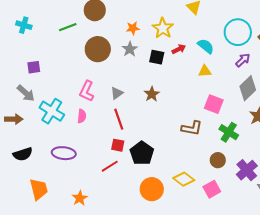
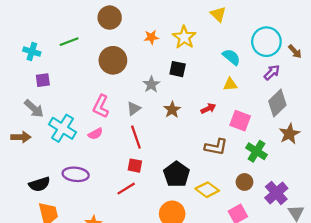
cyan cross: (24, 25) -> (32, 52), moved
green line: (68, 27) -> (69, 42), moved
gray star: (130, 49) -> (151, 84), moved
red arrow: (179, 49) -> (208, 109), moved
pink semicircle: (82, 116) -> (95, 134), turned 56
black pentagon: (142, 153) -> (177, 174), moved
black semicircle: (23, 154) -> (39, 184), moved
yellow diamond: (184, 179) -> (207, 190), moved

